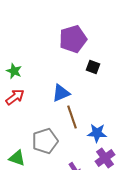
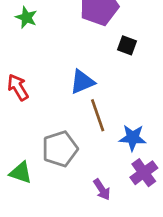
green star: (14, 71) -> (26, 17), moved
red arrow: (15, 97) -> (18, 87), turned -84

